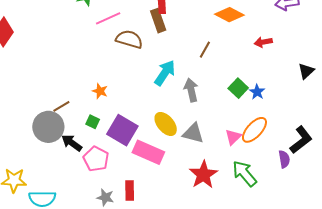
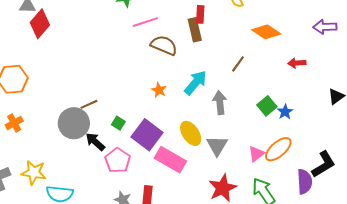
orange star: (100, 91) -> (159, 90), moved
gray triangle: (193, 133) -> (217, 146), turned 40
purple semicircle: (284, 159) -> (305, 182), size x1.4

